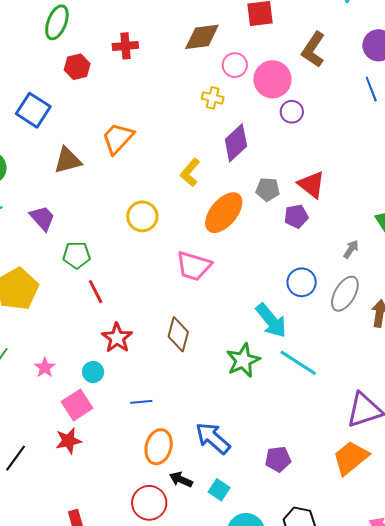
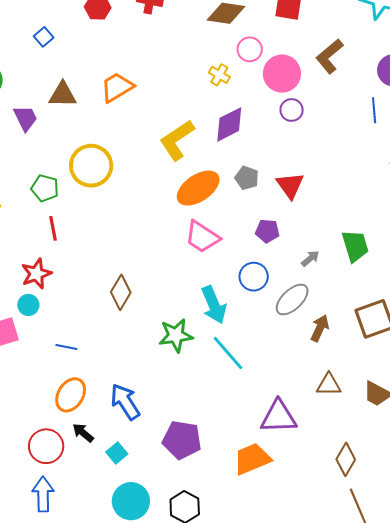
blue square: (33, 110) -> (44, 37), size x0.6
yellow L-shape: (190, 172) -> (177, 140), size x1.5
yellow circle: (142, 216) -> (91, 166), moved, size x1.4
purple pentagon: (296, 216) -> (267, 231), moved
purple trapezoid: (42, 218) -> (25, 118), moved
pink trapezoid: (194, 266) -> (202, 237), moved
red star: (117, 338) -> (36, 274), moved
purple pentagon: (278, 459) -> (182, 440), size x1.5

